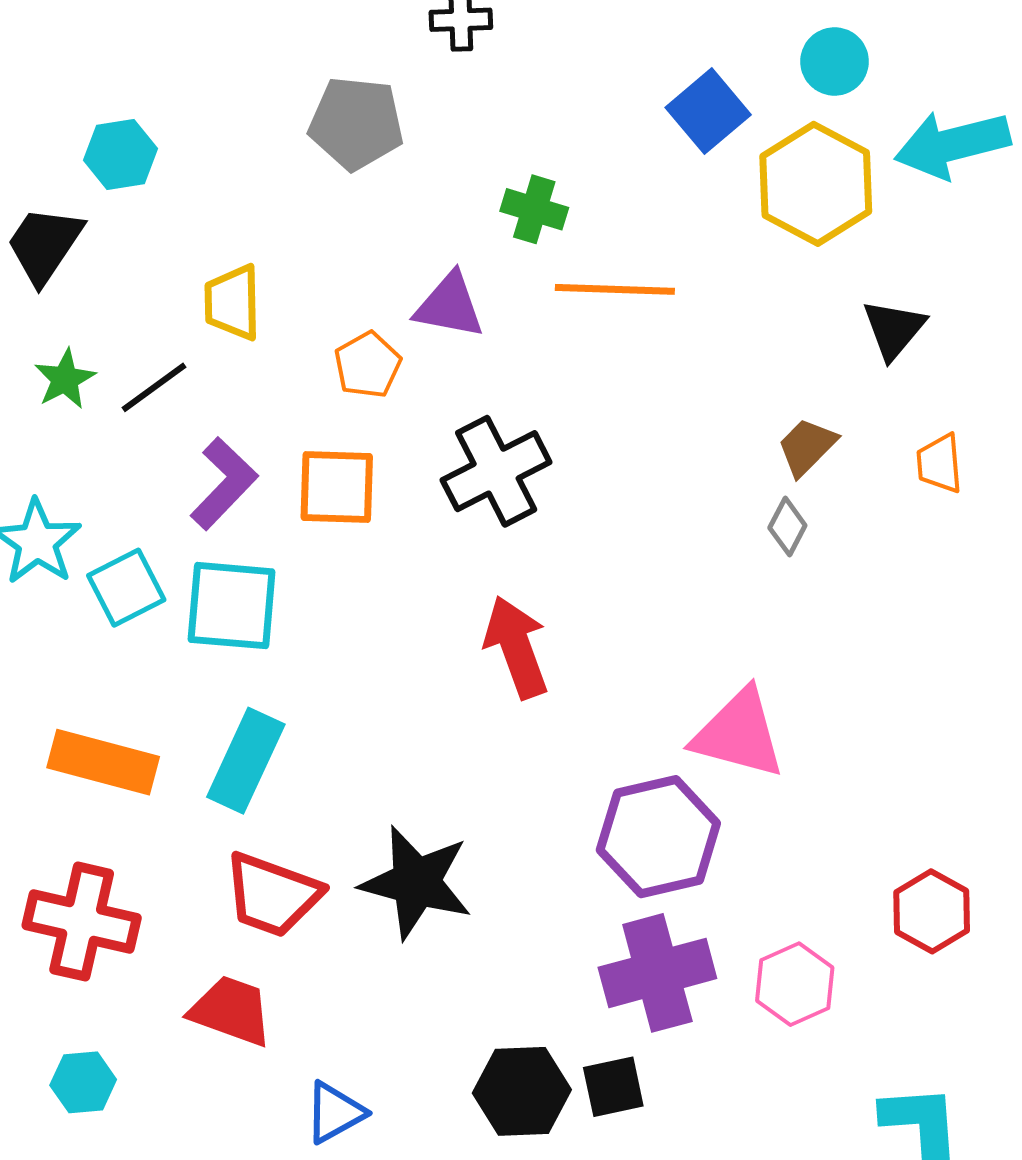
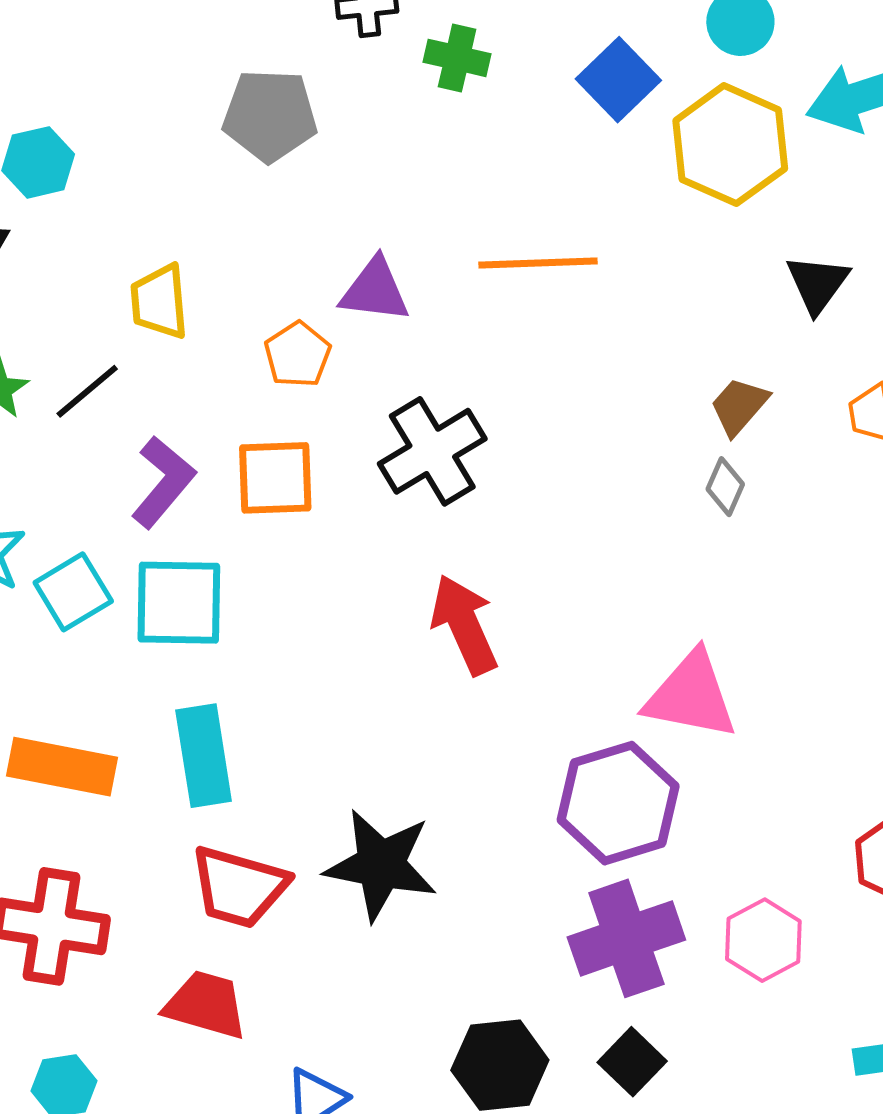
green cross: (534, 209) -> (457, 58), moved
cyan rectangle: (246, 761) -> (204, 756), turned -30
black square: (613, 1087) -> (632, 1062), moved, turned -30

